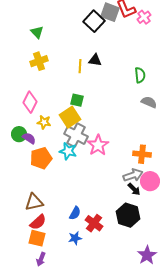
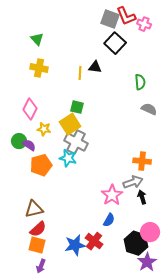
pink cross: (144, 17) -> (144, 24), turned -32
black square: (94, 21) -> (115, 43), moved
yellow cross: (39, 61) -> (39, 68), turned 30
pink star: (98, 145) -> (112, 195), moved
pink circle: (150, 181) -> (150, 232), moved
black arrow: (134, 189) -> (142, 197), moved, turned -152
blue semicircle: (75, 213) -> (109, 220), moved
black hexagon: (128, 215) -> (136, 243), moved
red cross: (94, 223) -> (94, 241), moved
blue star: (75, 238) -> (75, 245), size x1.5

